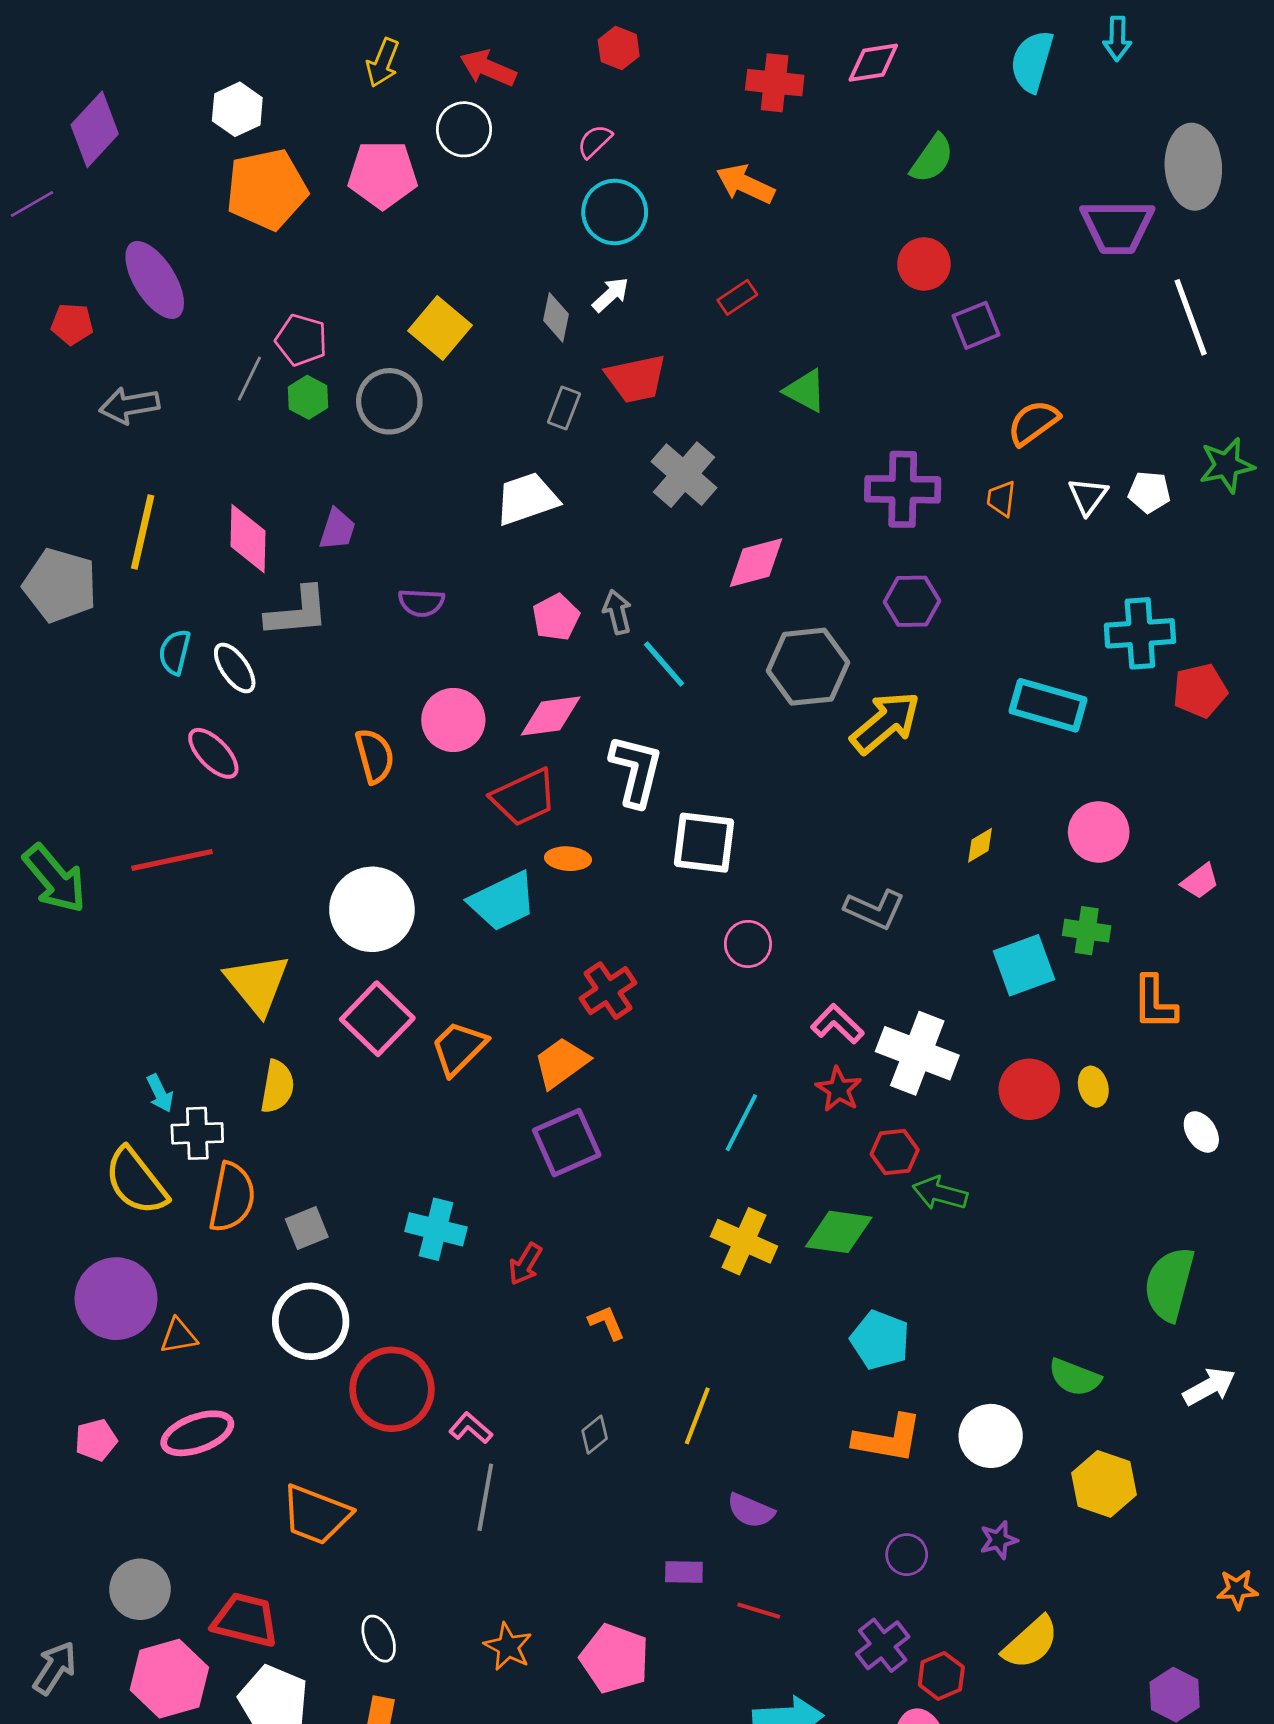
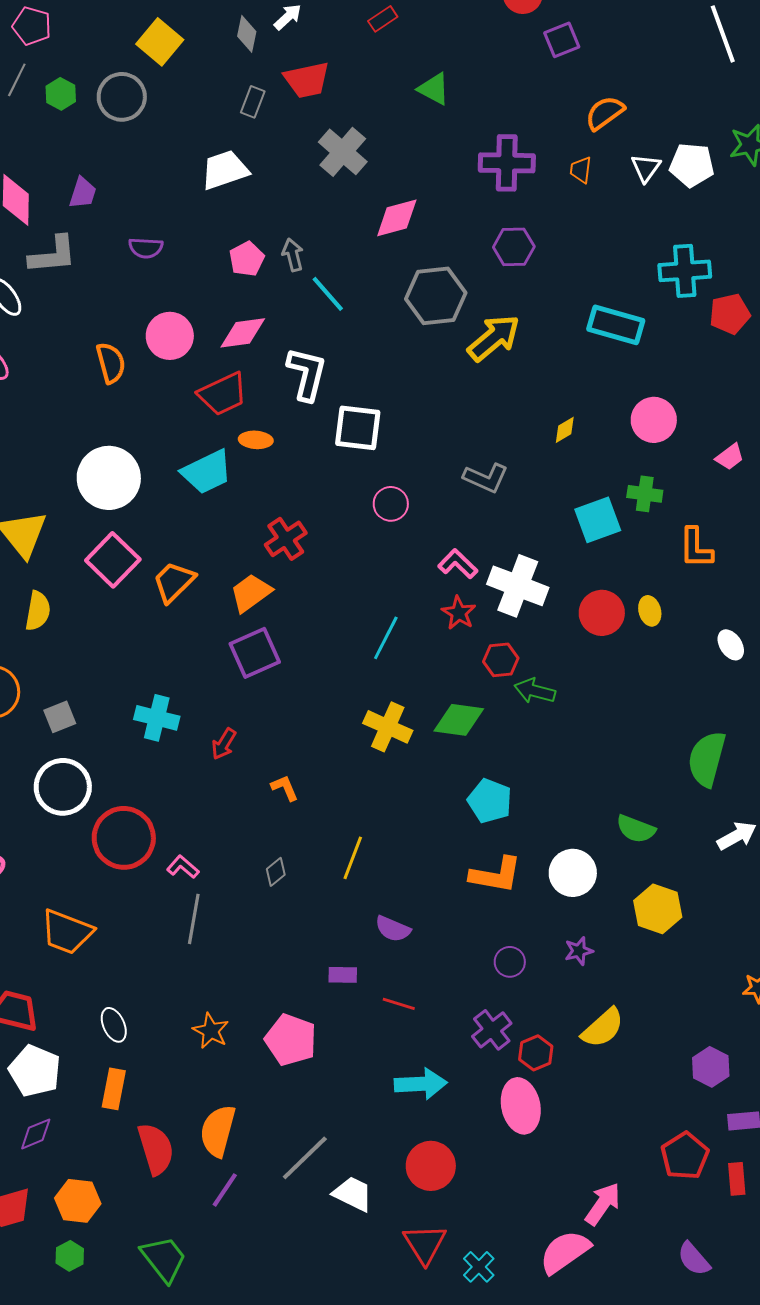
pink pentagon: (301, 340) -> (32, 26), moved
white pentagon: (1149, 492) -> (692, 165), size x1.4

